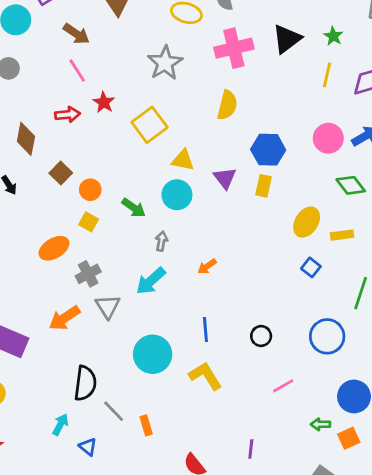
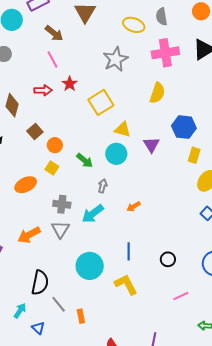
yellow rectangle: (264, 186) -> (194, 155), moved
gray cross: (88, 274) -> (62, 204), moved, turned 30

